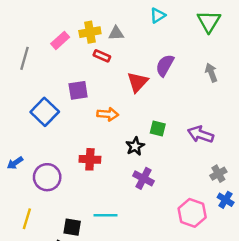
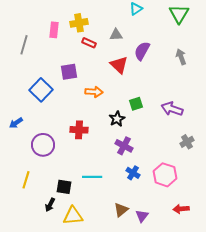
gray triangle: (116, 33) -> (116, 35), moved
pink rectangle: (60, 40) -> (54, 30), turned -42
red triangle: (138, 82) -> (119, 65), turned -30
green square: (158, 128) -> (136, 104), turned -32
blue arrow: (15, 163) -> (16, 123), moved
blue cross: (226, 200) -> (133, 173), moved

